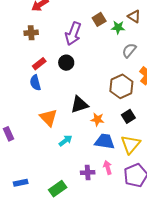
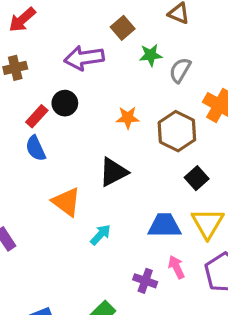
green star: (118, 27) -> (151, 55), moved
purple arrow: (73, 34) -> (84, 58), turned 70
black circle: (66, 63) -> (65, 103), moved
orange star: (97, 119) -> (128, 118), moved
purple cross: (88, 173) -> (145, 281), turned 32

